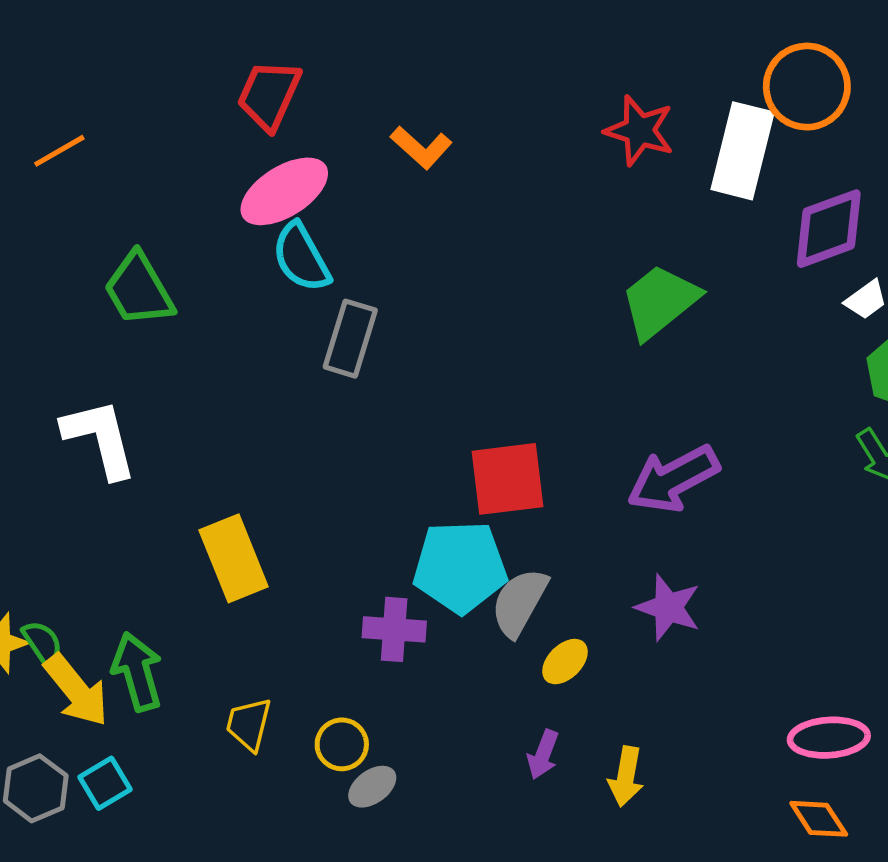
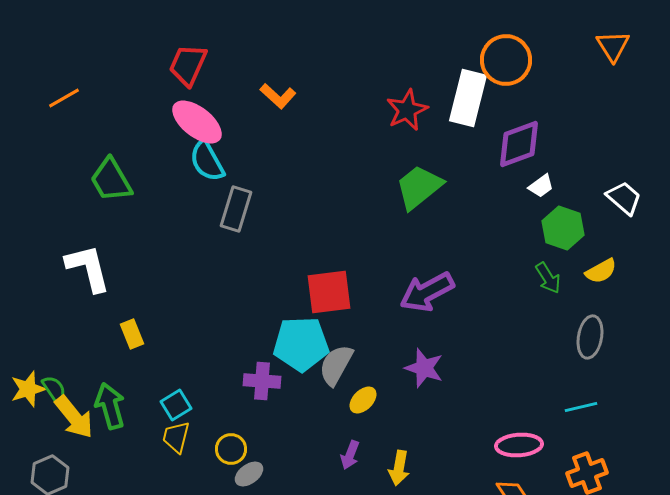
red star: (639, 131) -> (407, 110), moved, turned 30
pink ellipse: (284, 191) -> (197, 122), turned 70
yellow rectangle: (234, 558) -> (132, 334), moved, size x0.6
cyan square: (105, 783) -> (176, 405), moved

